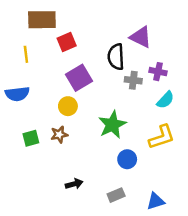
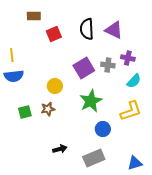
brown rectangle: (42, 20) -> (34, 16), size x0.6
yellow line: (26, 54) -> (12, 55), moved
black semicircle: (116, 57) -> (87, 29), moved
purple square: (79, 78) -> (84, 68), moved
gray rectangle: (116, 195) -> (94, 158), size x1.5
blue triangle: (156, 201) -> (135, 163), moved

